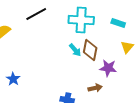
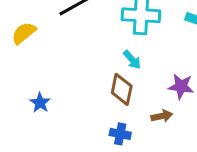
brown diamond: (90, 50) -> (122, 89), moved

